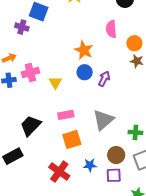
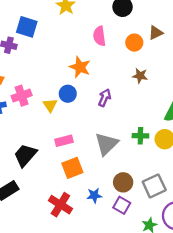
pink semicircle: (111, 29) -> (99, 36), moved
orange circle: (134, 43) -> (134, 43), moved
blue circle: (85, 72) -> (68, 94), moved
green cross: (135, 132) -> (140, 136), moved
purple square: (114, 175) -> (122, 205), turned 35

